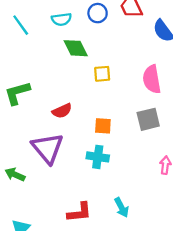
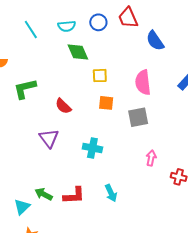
red semicircle: (62, 111) -> (63, 106), turned 66
orange square: (103, 126) -> (106, 103), moved
purple triangle: (48, 148) -> (49, 138), size x0.7
green arrow: (15, 175) -> (44, 194), moved

